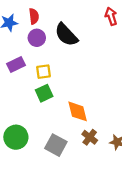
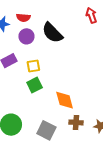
red semicircle: (34, 16) -> (23, 18), turned 104
brown cross: (90, 137) -> (76, 122), turned -32

